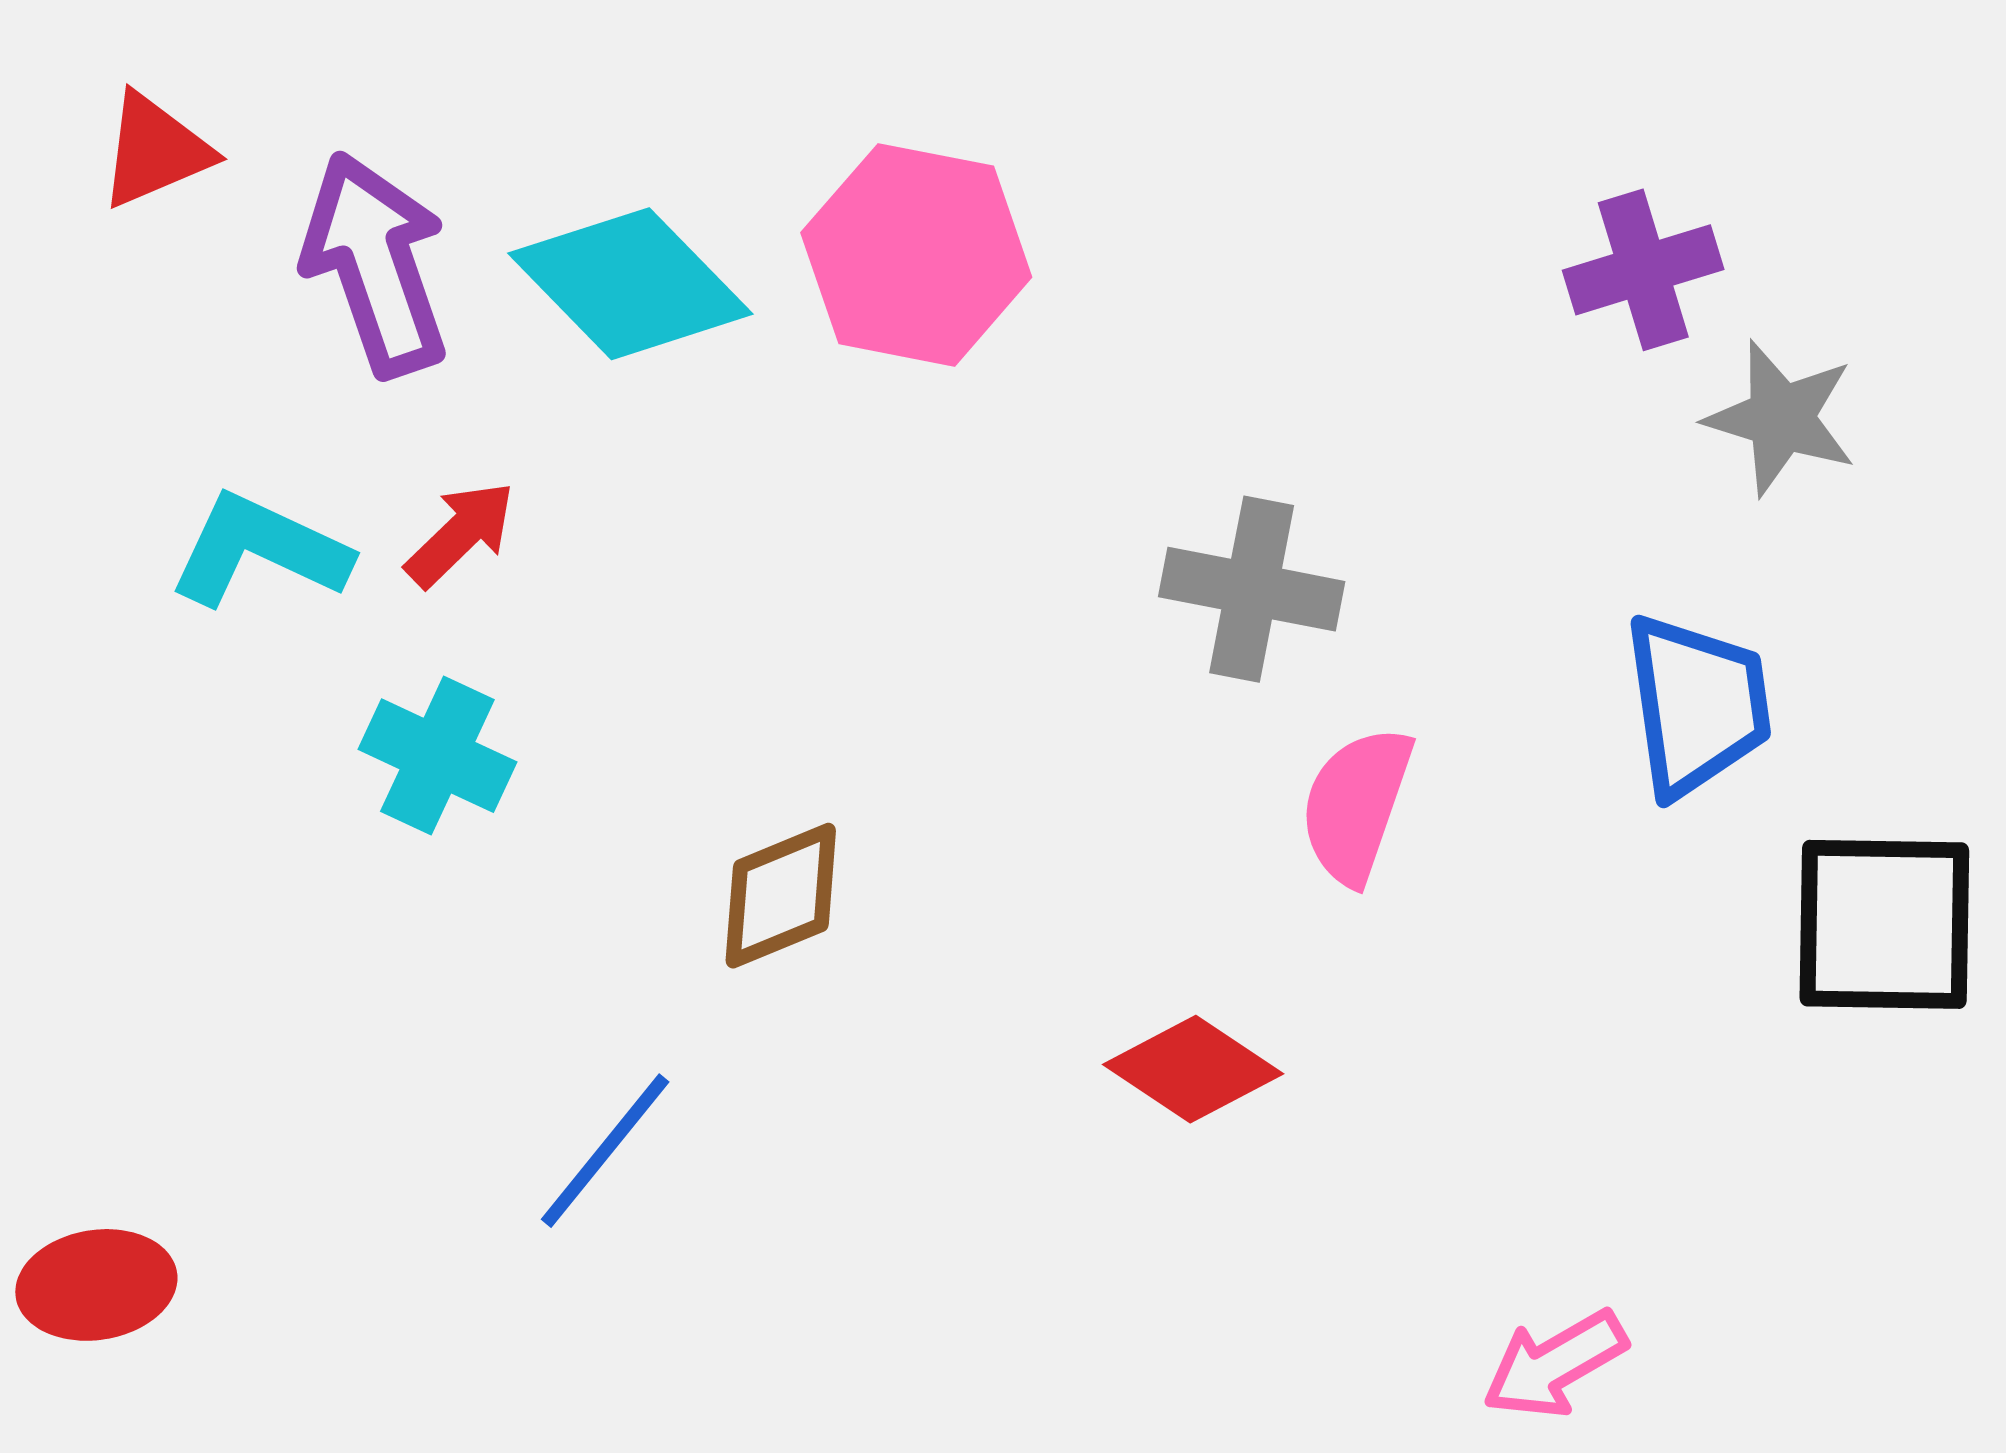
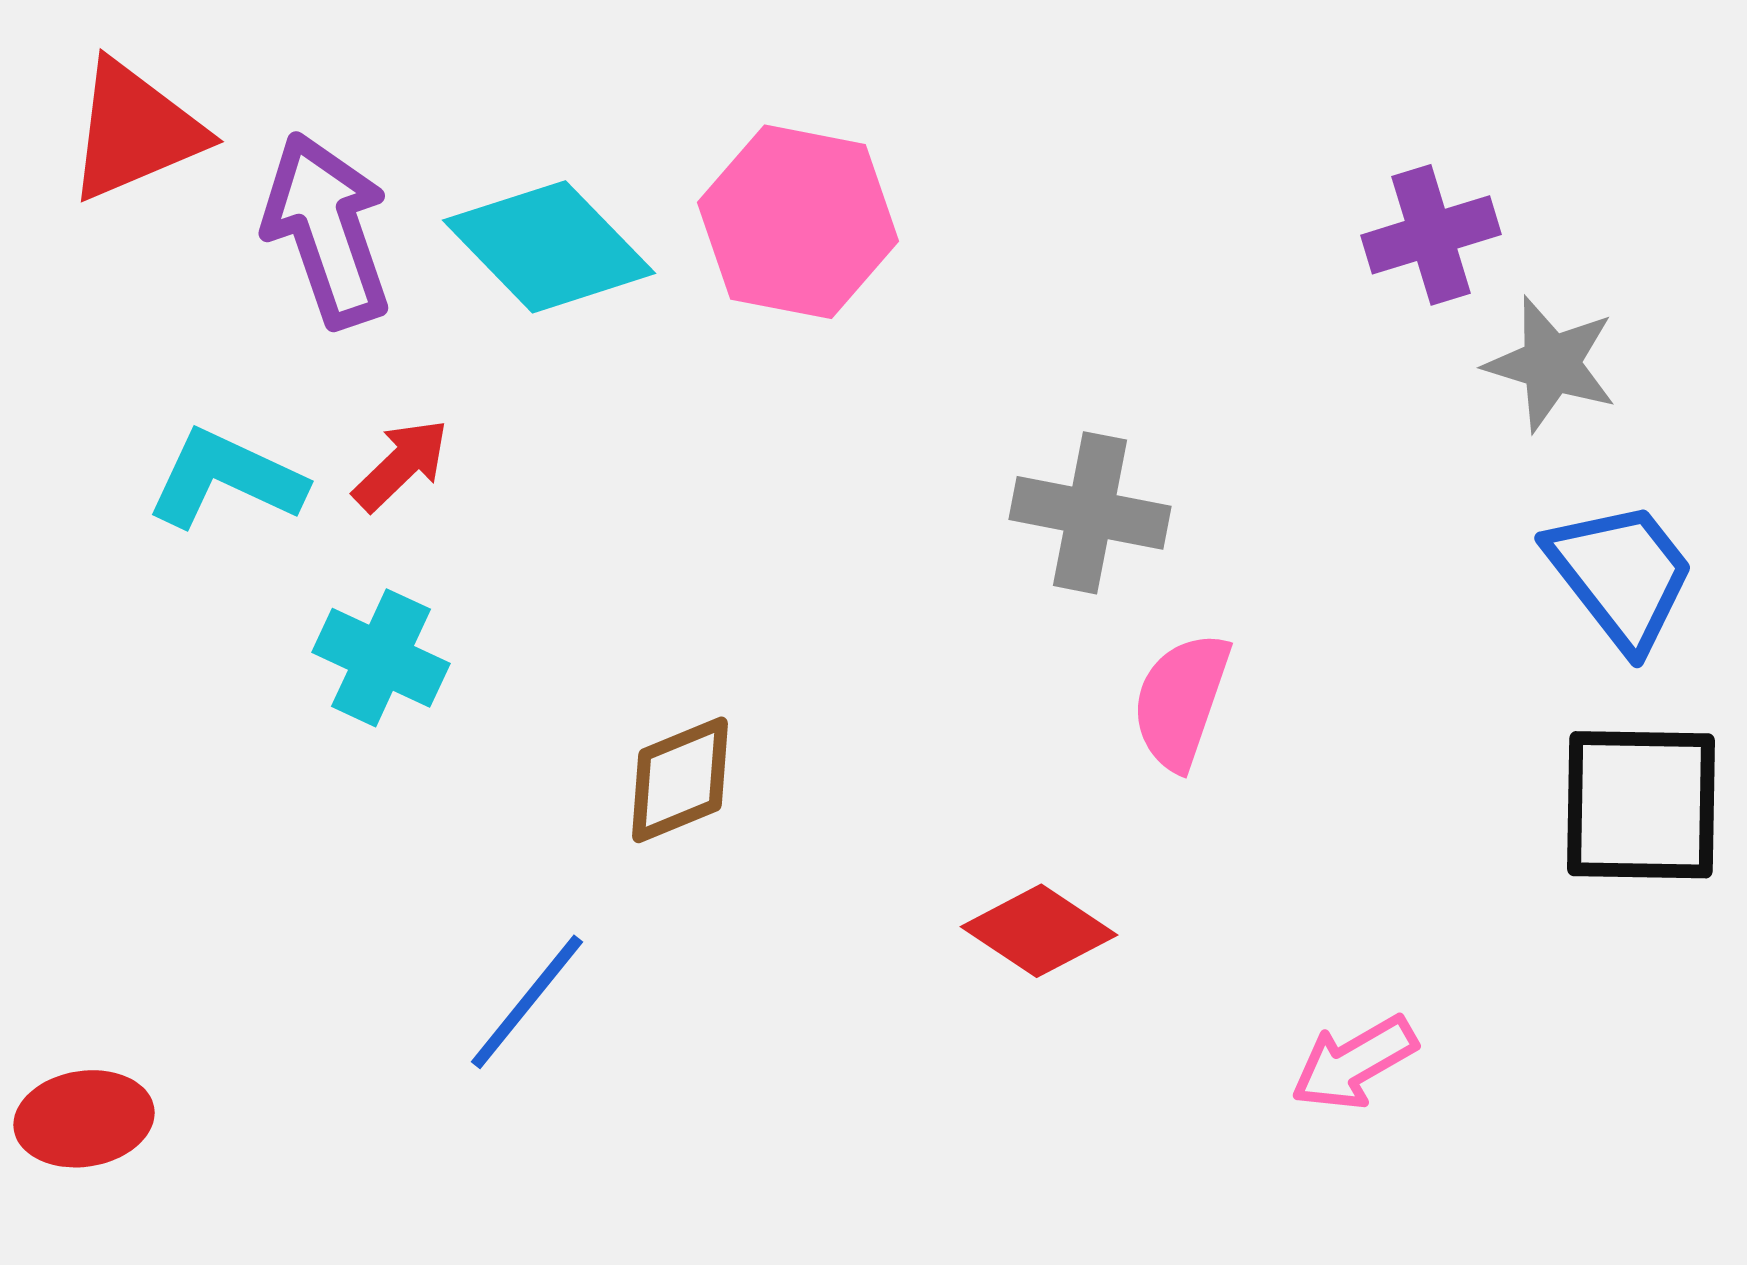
red triangle: (155, 150) -> (135, 131), size x1.4
blue trapezoid: (1697, 705) -> (1621, 575), moved, turned -30
pink arrow: (1555, 1364) -> (1354, 1063), moved

